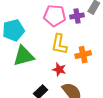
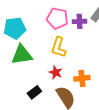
orange cross: (83, 55) -> (82, 78), moved

